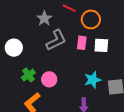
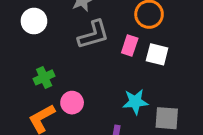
white circle: (14, 48) -> (34, 21), moved
pink circle: (49, 79) -> (72, 103), moved

